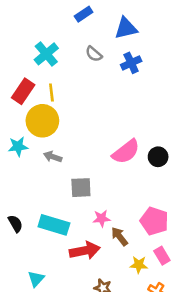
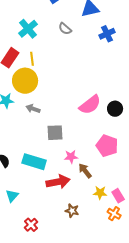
blue cross: (131, 63) -> (107, 34), moved
pink pentagon: (154, 221) -> (107, 146), moved
pink rectangle: (162, 256) -> (118, 196), moved
cyan triangle: (36, 279) -> (12, 196), moved

